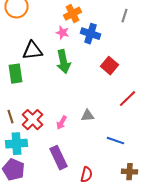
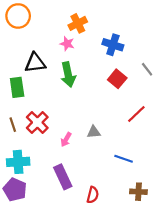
gray line: (124, 16) -> (147, 69), moved, turned -56
blue cross: (90, 34) -> (113, 45), moved
brown line: (10, 117) -> (13, 125), moved
red cross: (32, 120) -> (37, 122), moved

